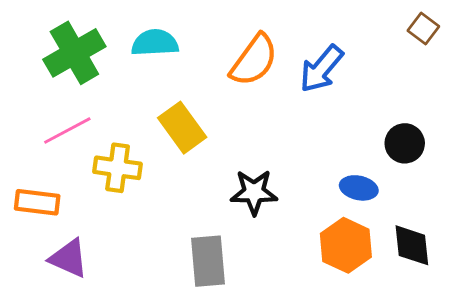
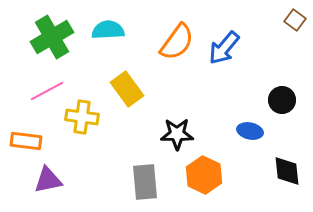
orange hexagon: (346, 245) -> (204, 175), moved
purple triangle: (69, 258) -> (48, 180), turned -36

